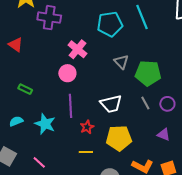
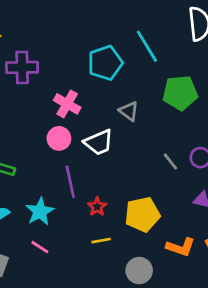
green pentagon: (148, 73) -> (180, 93), moved
white trapezoid: (111, 104) -> (99, 142), moved
cyan star: (45, 124) -> (40, 212), turned 30
pink line: (39, 162) -> (40, 247), moved

